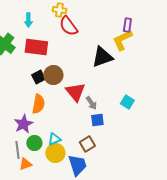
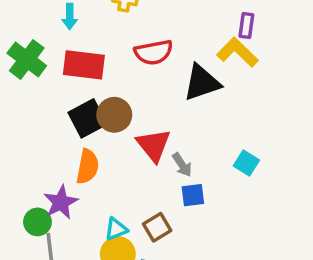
red semicircle: (68, 26) -> (154, 52), moved, turned -65
yellow L-shape: (122, 40) -> (237, 52), turned 70
black square: (38, 77) -> (87, 118), size x1.5
green circle: (34, 143) -> (37, 222), moved
brown square: (87, 144) -> (157, 227), moved

